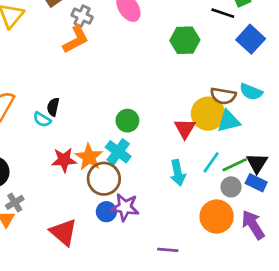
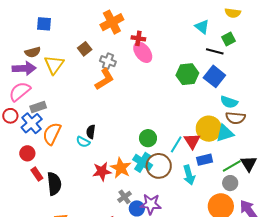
blue square: (251, 39) -> (214, 76), moved
cyan semicircle: (251, 92) -> (229, 102), moved
brown semicircle: (223, 96) -> (235, 118), moved
cyan line: (211, 162) -> (176, 144), moved
brown circle: (104, 179) -> (159, 166), moved
blue rectangle: (256, 183) -> (205, 160), moved, turned -35
gray cross: (15, 202) -> (125, 197), moved

